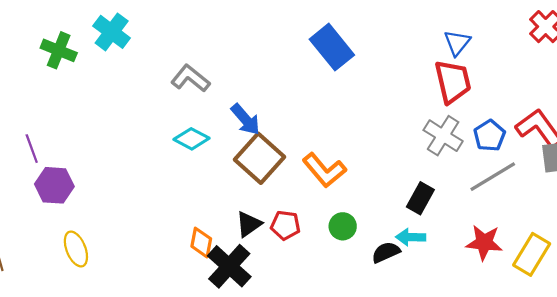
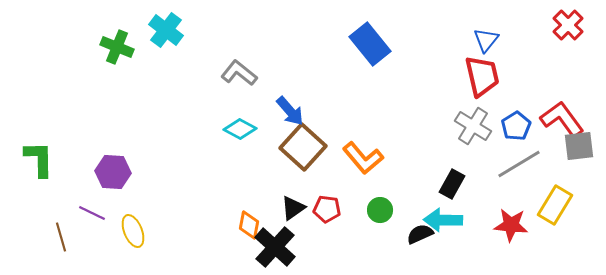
purple line: (32, 149) -> (92, 213), moved, turned -44
cyan arrow: (411, 237) -> (443, 220), size x1.4
yellow rectangle: (532, 254) -> (555, 205), moved

